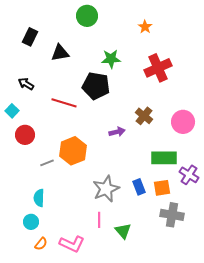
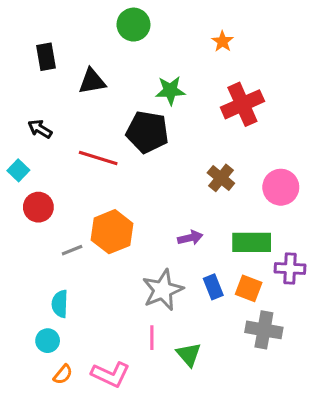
black rectangle: (30, 37) -> (46, 57), turned -36
purple arrow: (117, 132) -> (190, 238), moved
purple cross: (189, 175) -> (290, 269), turned -30
orange square: (162, 188) -> (249, 288), turned 30

